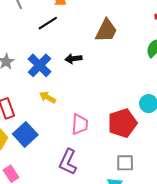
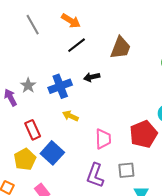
black line: (48, 23) -> (77, 45), moved
blue cross: (40, 65) -> (60, 86), turned 30
gray square: (125, 163) -> (126, 170), moved

